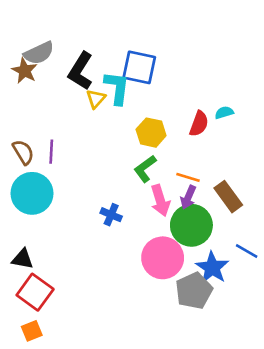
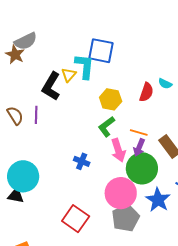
black L-shape: (81, 71) -> (51, 86), moved
cyan semicircle: (224, 113) -> (165, 84), turned -136
cyan circle: (32, 193) -> (23, 176), moved
gray pentagon: (194, 291) -> (126, 218), moved
red square: (35, 292) -> (76, 219), moved

